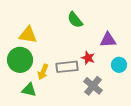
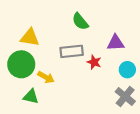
gray rectangle: (67, 67) -> (72, 51), moved
yellow arrow: (43, 72) -> (46, 77), turned -84
gray cross: (93, 86) -> (125, 96), moved

